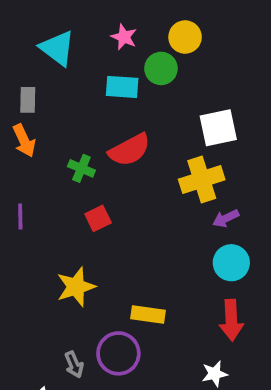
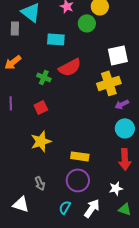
cyan rectangle: (122, 87) -> (56, 39), moved
gray rectangle: (28, 100) -> (15, 28), moved
orange arrow: (24, 141) -> (13, 62), turned 78
red square: (98, 218) -> (41, 107), moved
purple circle: (118, 353) -> (78, 180), moved

